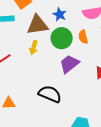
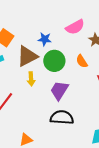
orange semicircle: (83, 37) -> (82, 61), moved
purple trapezoid: (69, 64) -> (59, 90), moved

